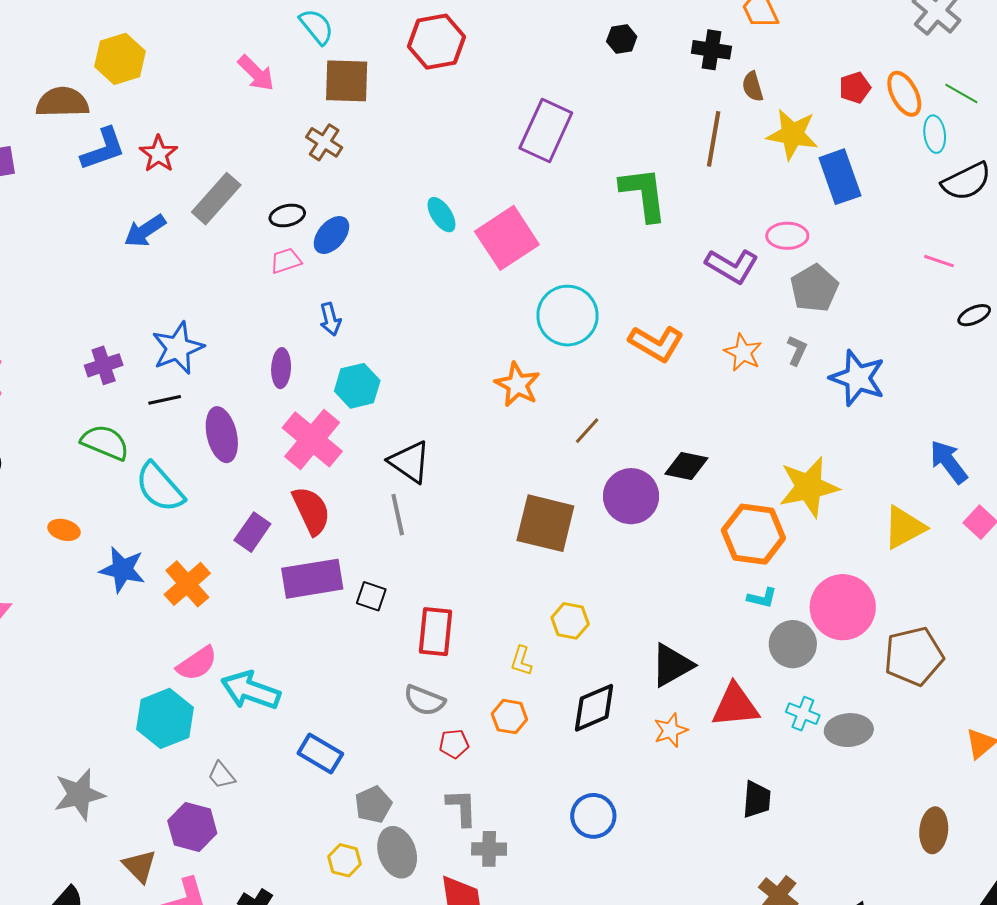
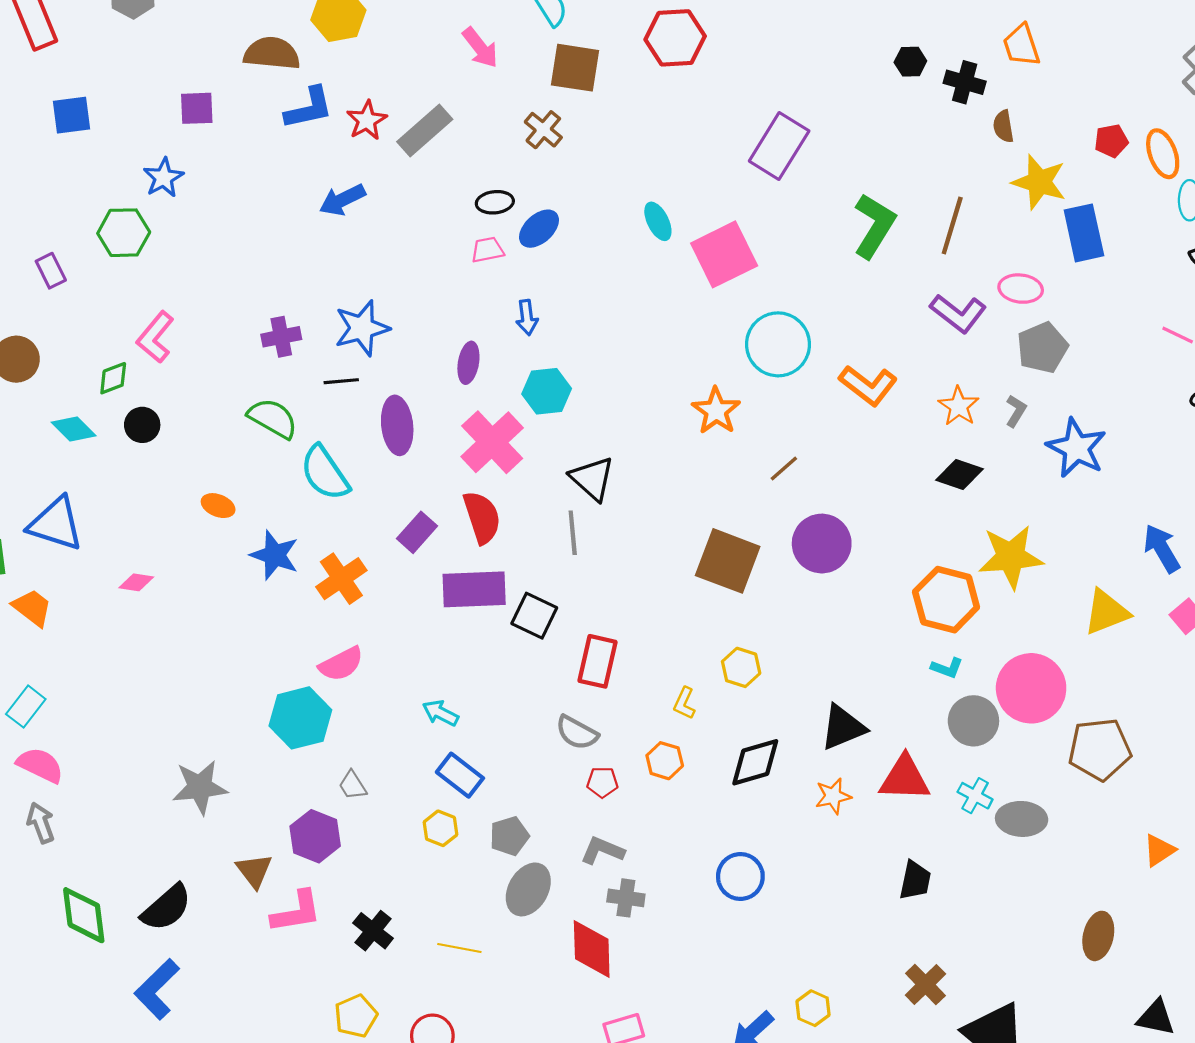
black hexagon: (622, 39) -> (910, 62), moved
brown line: (714, 139) -> (952, 225), moved
green L-shape: (644, 194) -> (874, 226), turned 32
gray rectangle: (216, 199) -> (425, 131), moved
black diamond: (686, 466) -> (960, 475), moved
black square: (371, 596) -> (534, 616), size x1.4
cyan arrow: (251, 690) -> (440, 713), moved, size x0.6
gray L-shape: (462, 807) -> (602, 851), turned -72
gray ellipse: (397, 852) -> (528, 889), turned 42
yellow hexagon: (344, 860) -> (440, 828), moved

